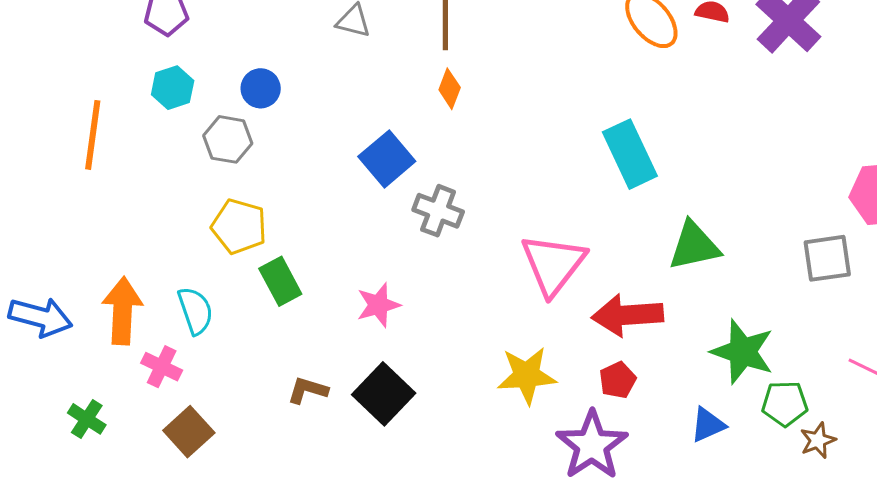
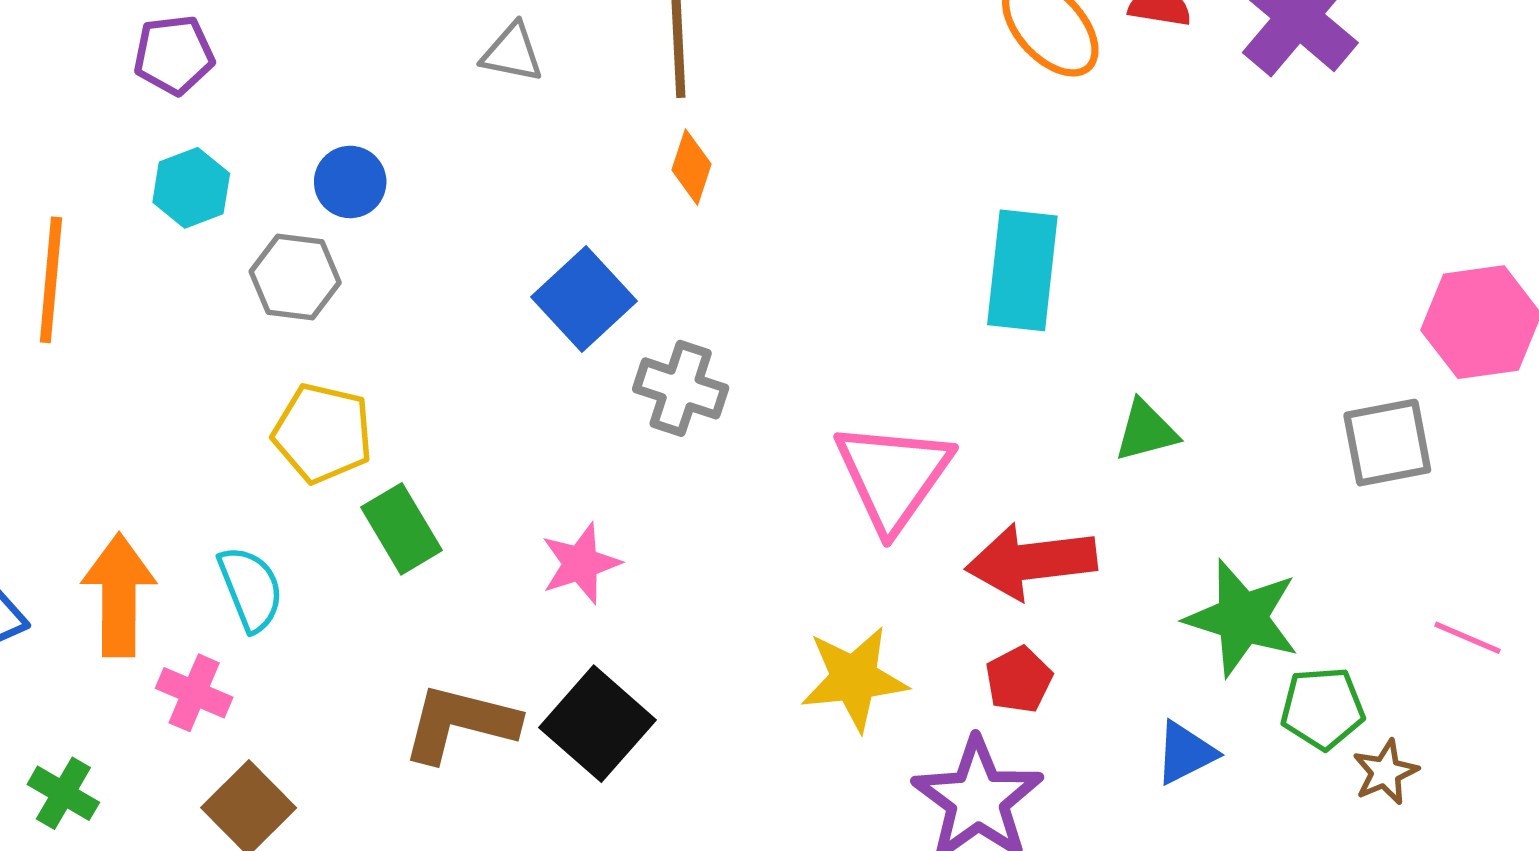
cyan rectangle: (630, 154) -> (1022, 270), turned 34
green triangle: (694, 246) -> (1146, 431), size x0.7
brown L-shape: (308, 390) -> (460, 723), size x1.6

